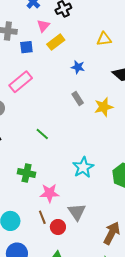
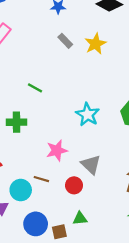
green cross: (27, 173) -> (16, 122), moved
brown line: (42, 217) -> (41, 179), moved, turned -40

